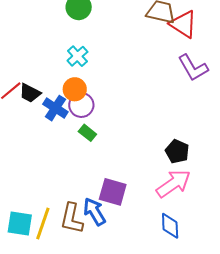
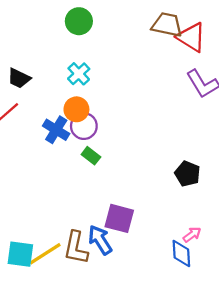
black trapezoid: (30, 93) -> (19, 78), moved
pink arrow: (173, 184) -> (192, 235), moved, size x0.5
yellow line: (43, 224) -> (45, 254), turned 40

